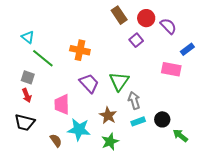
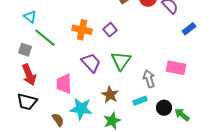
purple square: (136, 40) -> (110, 30), moved
pink rectangle: (171, 69) -> (176, 68), moved
gray square: (28, 77) -> (25, 50), moved
red arrow: (27, 95) -> (29, 75), size x1.5
gray arrow: (134, 100) -> (149, 79), moved
black circle: (162, 119) -> (164, 108), moved

